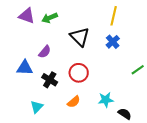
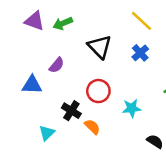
yellow line: (114, 16) -> (141, 21), turned -60
black cross: (50, 80) -> (71, 111), moved
cyan star: (106, 100) -> (132, 108), moved
orange semicircle: (74, 102) -> (92, 127), turned -96

